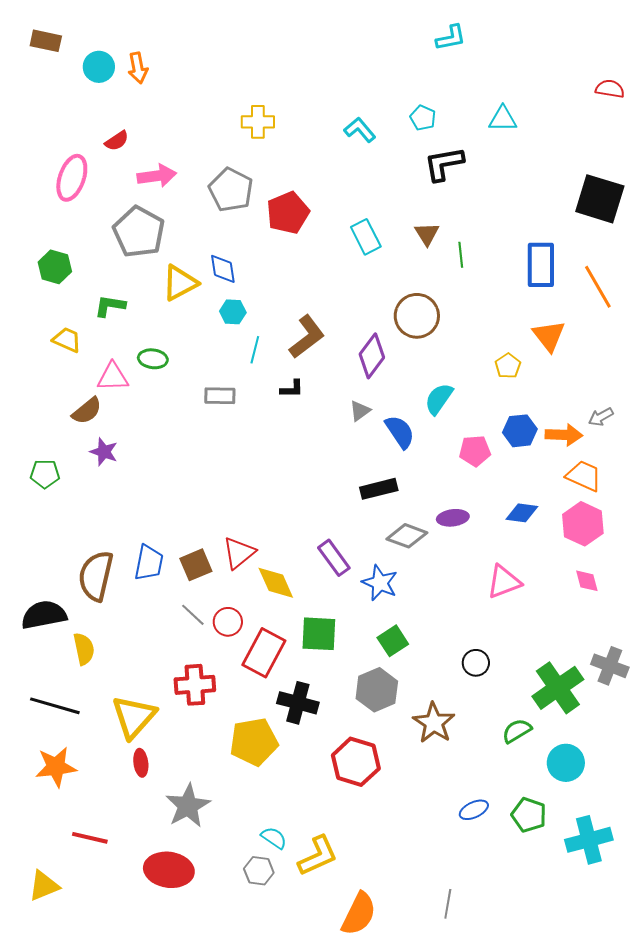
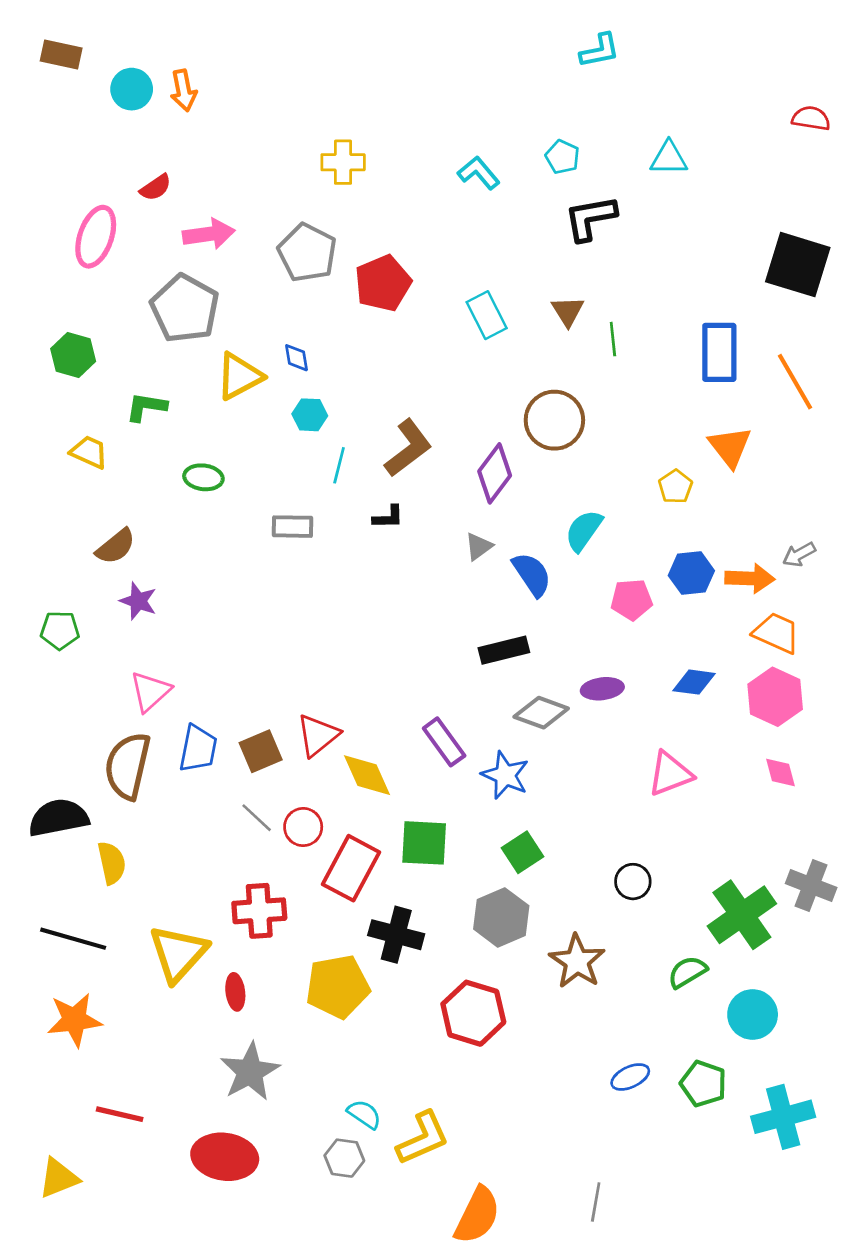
blue diamond: (223, 269) -> (296, 358), size x0.7
pink triangle: (113, 377) -> (150, 691), moved, turned -40
red ellipse: (141, 763) -> (235, 992), moved

